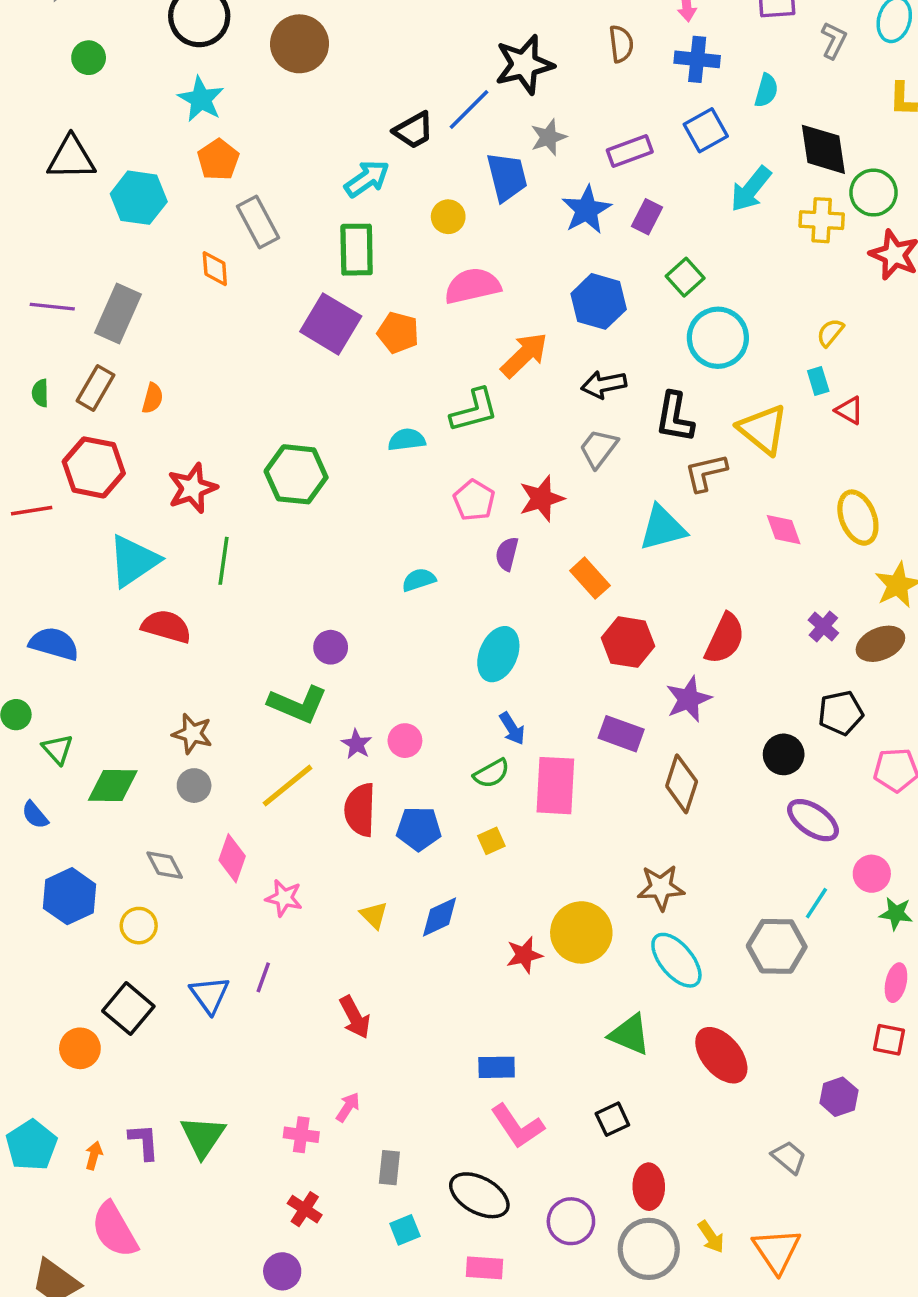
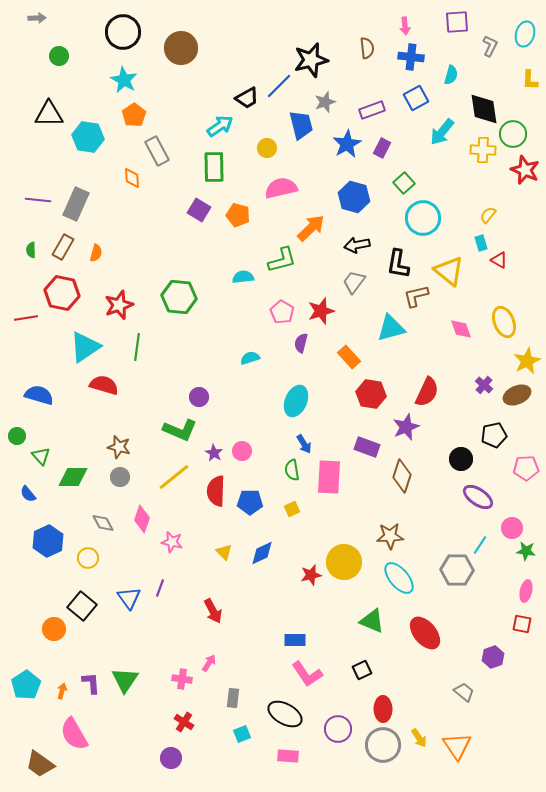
purple square: (331, 324) -> (199, 210), size x0.7
green semicircle: (491, 773) -> (292, 470), turned 110

